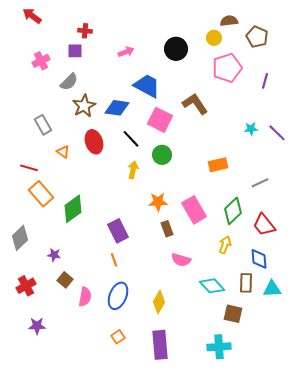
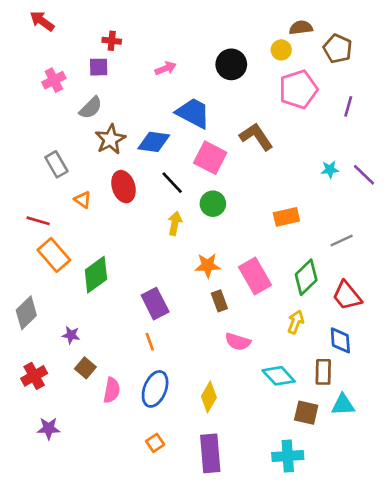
cyan triangle: (272, 289) -> (343, 405), moved

